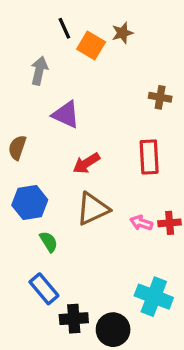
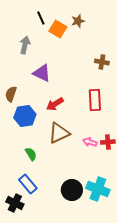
blue hexagon: (30, 202) -> (25, 116), moved
black cross: (74, 319) -> (15, 203), moved, turned 30
black circle: (113, 330) -> (72, 190), moved

